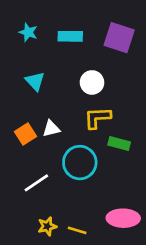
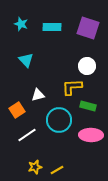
white circle: (92, 82) -> (87, 66), moved
orange square: (26, 134) -> (17, 110), moved
pink ellipse: (123, 218) -> (91, 135), moved
yellow line: (77, 230) -> (57, 170), turned -48

